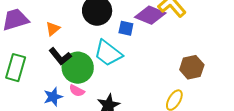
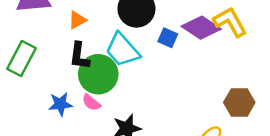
cyan trapezoid: (108, 53) -> (122, 50), moved
black L-shape: (60, 56) -> (79, 56), turned 35

